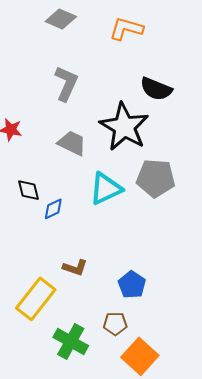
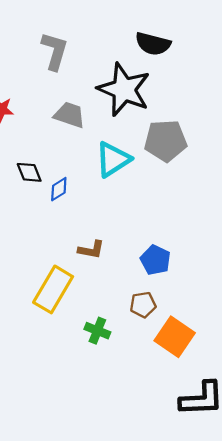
green cross: (71, 341) -> (97, 331), size x0.7

